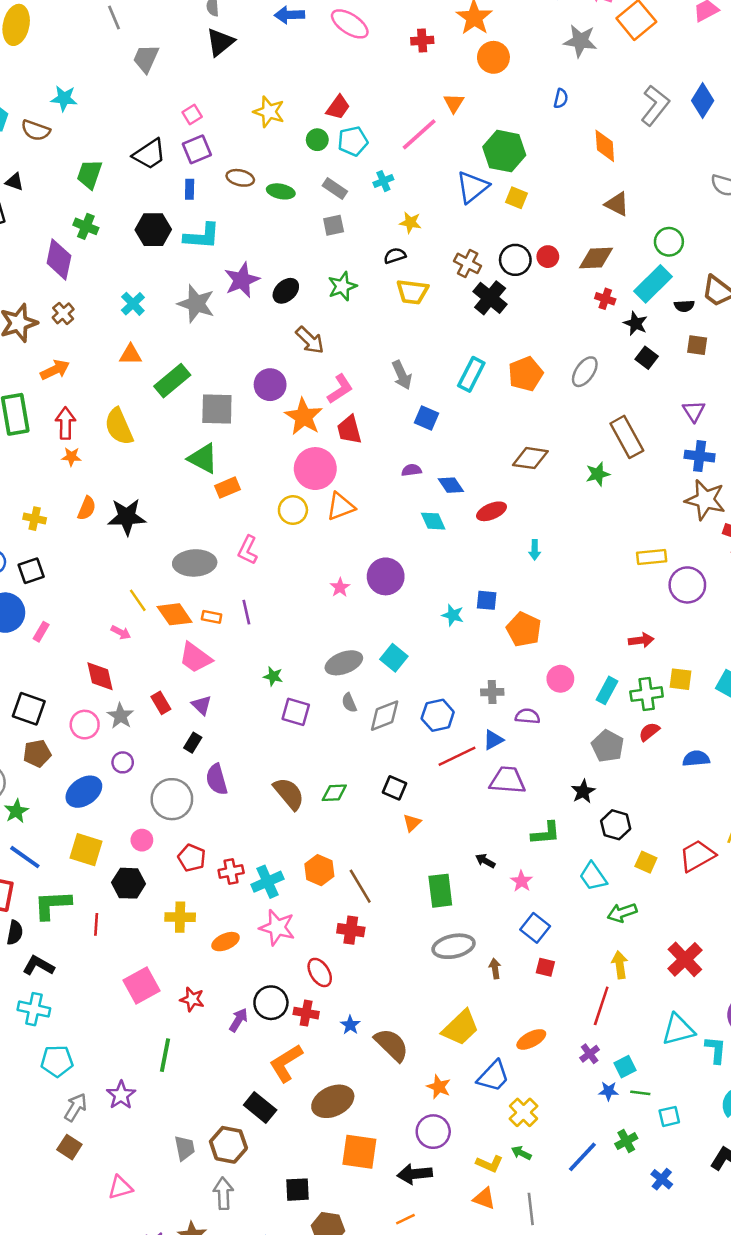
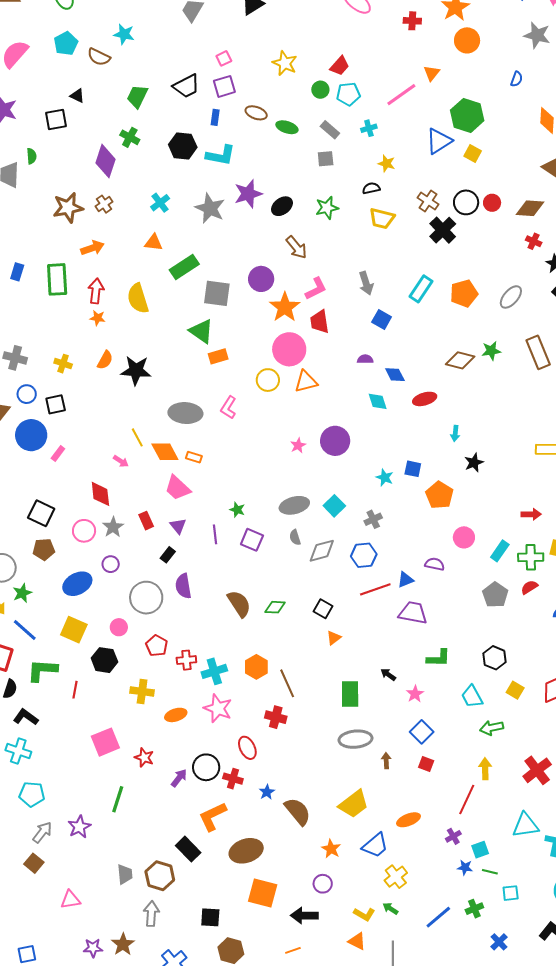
green star: (598, 474) -> (491, 351), moved
purple line: (246, 612) -> (215, 534), moved
gray cross: (492, 692) -> (373, 519), moved, turned -30
black star: (583, 791) -> (474, 463), moved
purple circle: (433, 1132) -> (323, 884), size x0.7

